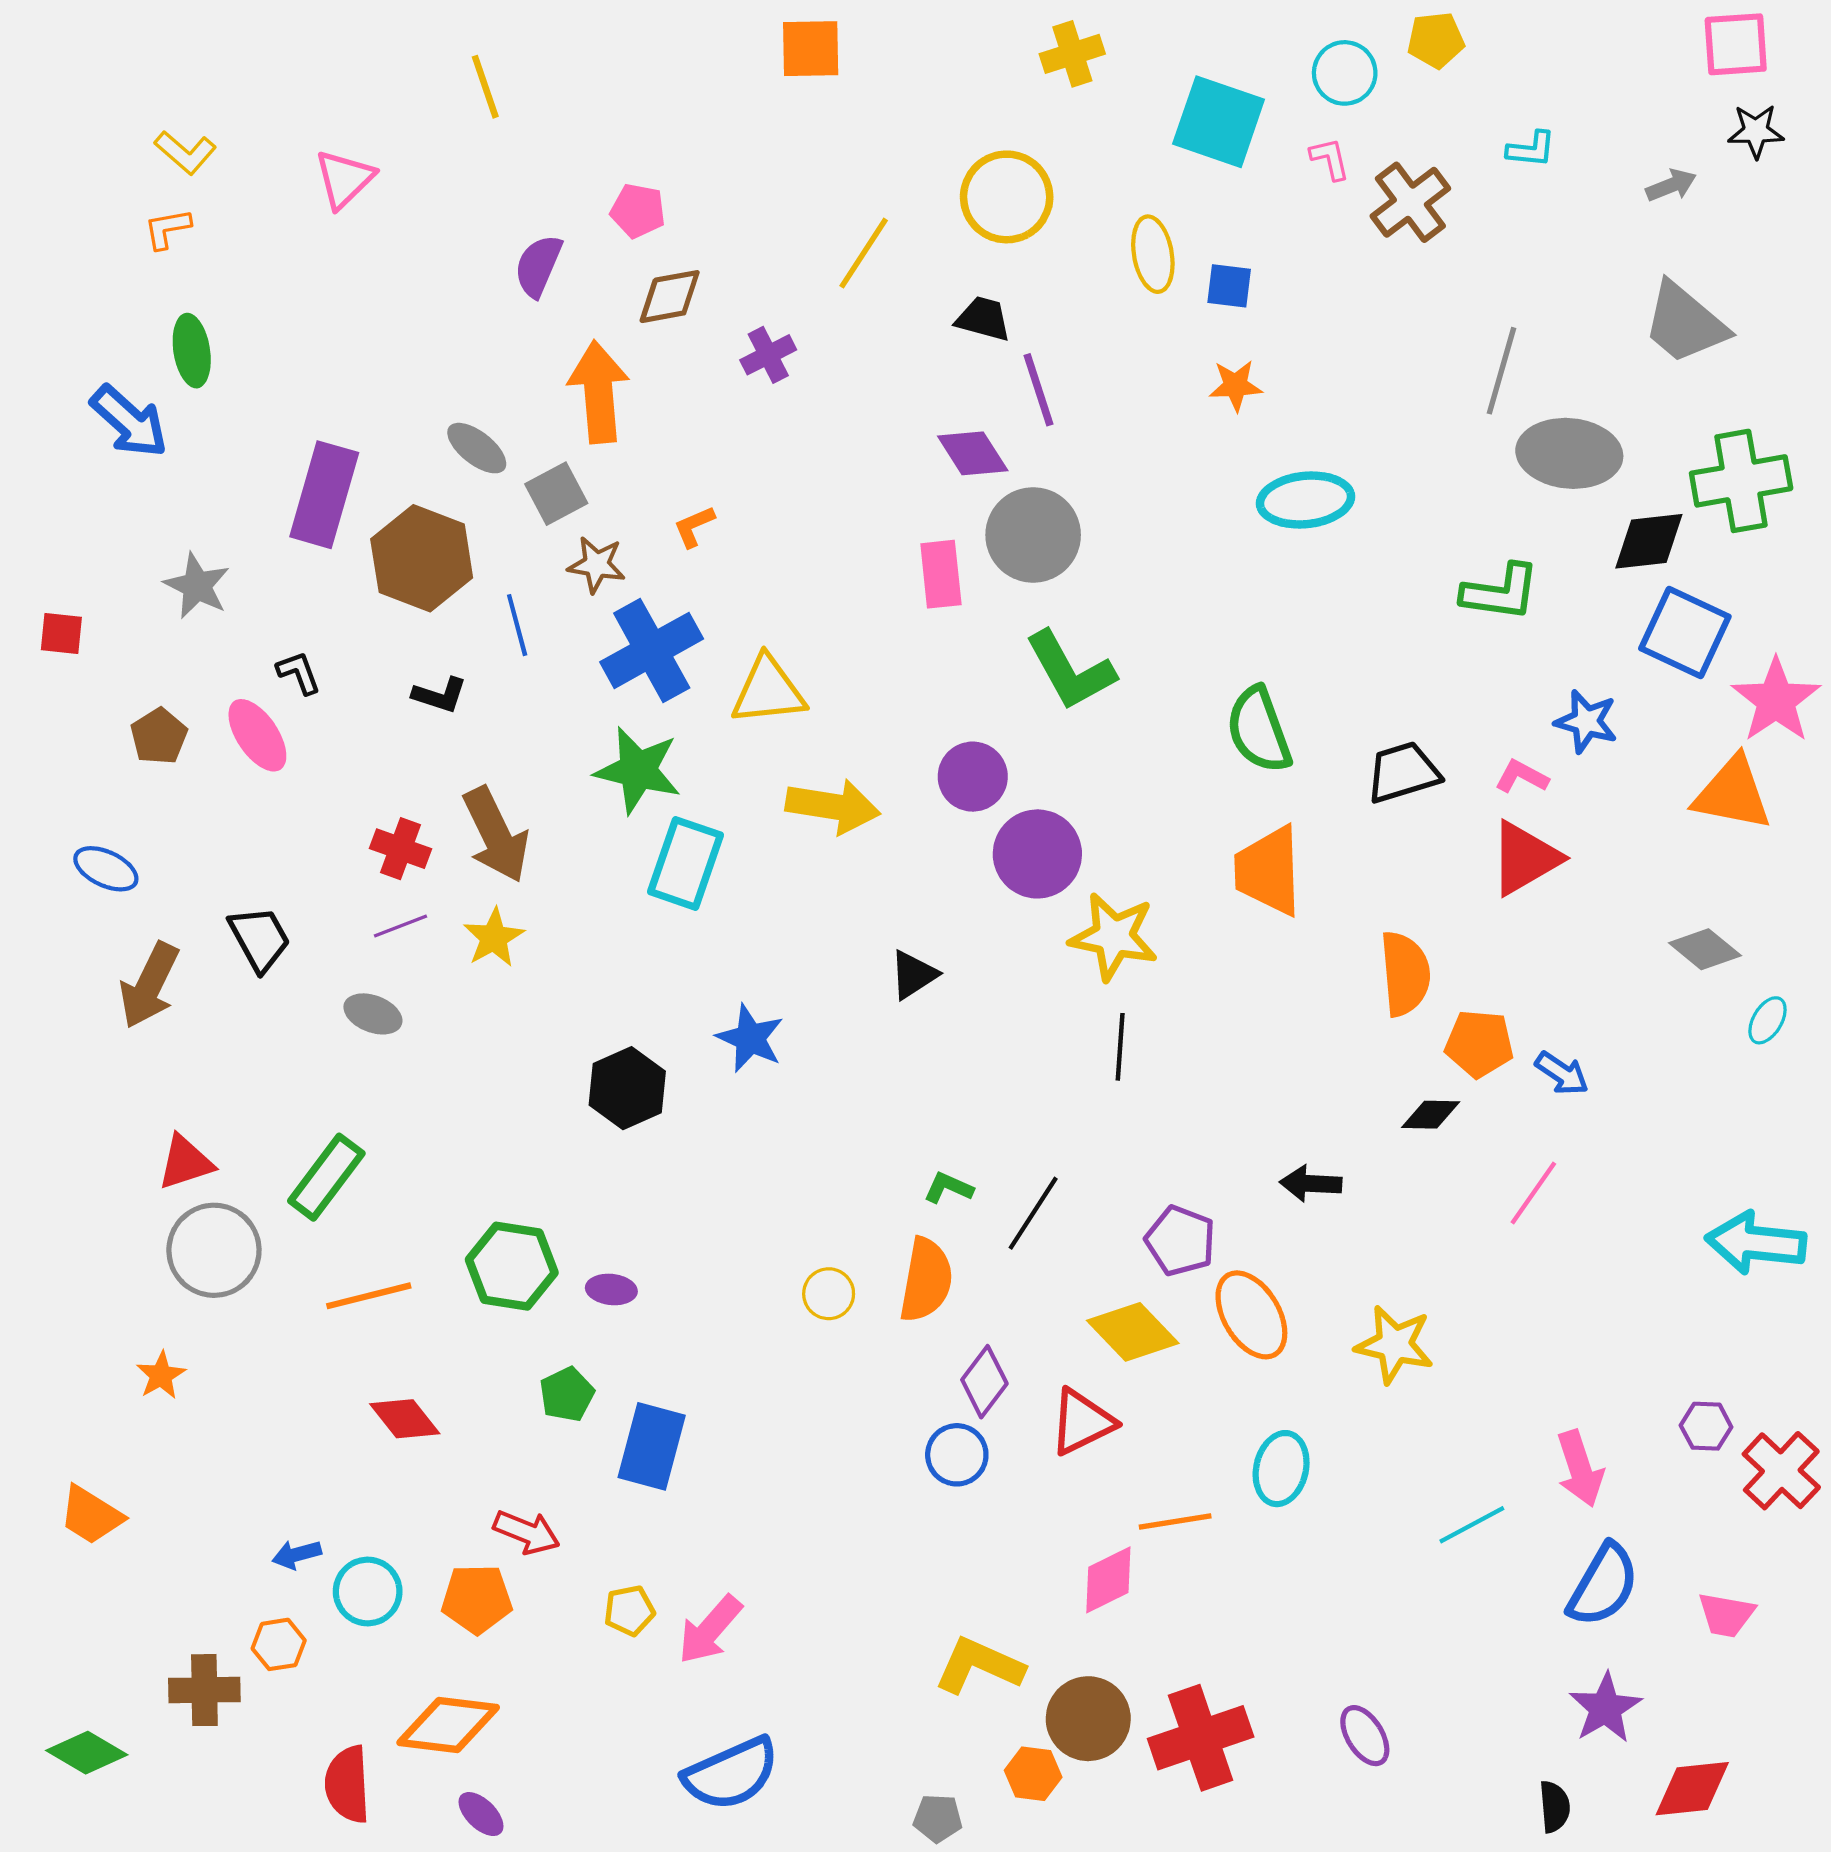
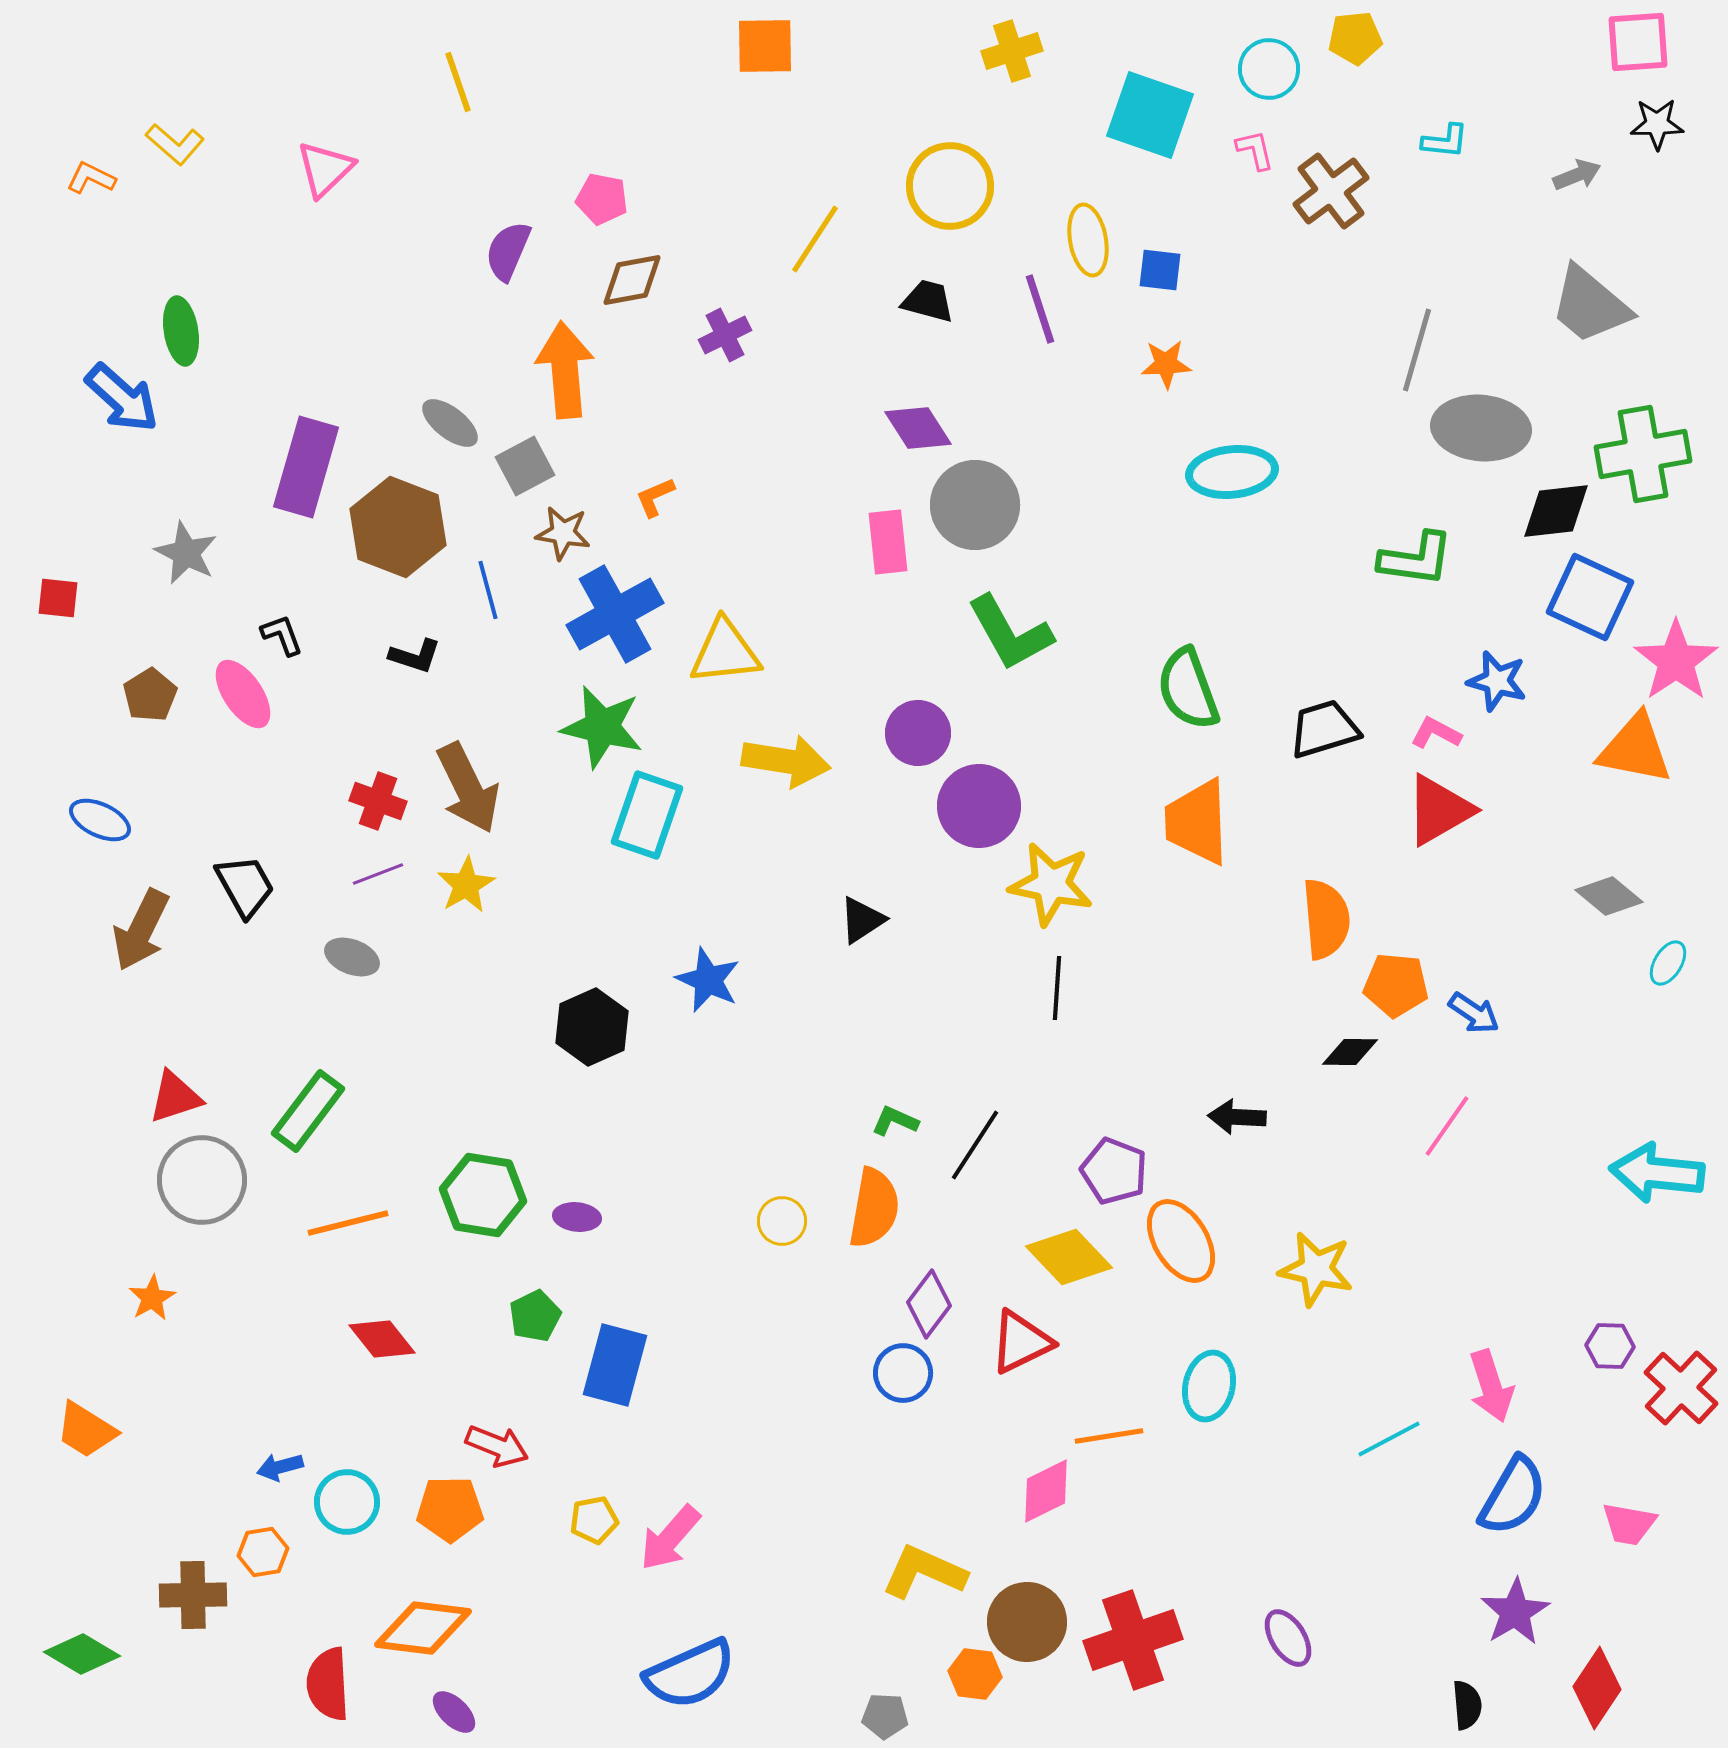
orange L-shape: (167, 229) -> (91, 178), moved, turned 36
purple line: (1038, 390) -> (1040, 309), moved
red diamond: (1692, 1789) -> (1597, 1688), turned -50

